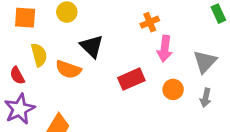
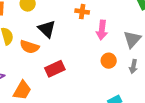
orange cross: (150, 22) -> (82, 12), moved, turned 32
red rectangle: (131, 79) -> (55, 69), moved

